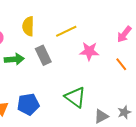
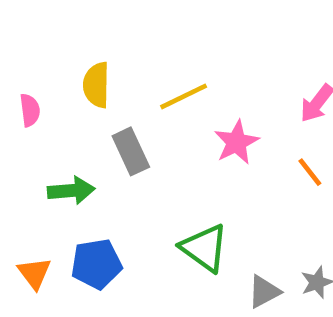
pink star: (89, 51) -> (236, 142), turned -30
green arrow: (14, 59) -> (71, 191), moved

